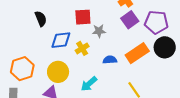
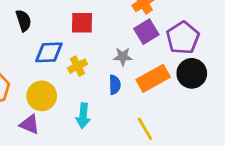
purple pentagon: (156, 22) -> (183, 38), turned 30
gray star: (99, 31) -> (123, 57), moved
blue semicircle: (110, 60) -> (115, 85), turned 88
cyan arrow: (89, 84) -> (83, 116), turned -48

